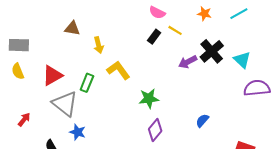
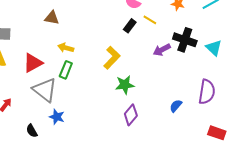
yellow arrow: (99, 45) -> (66, 48), moved, turned 119
black cross: (212, 51) -> (185, 40), turned -30
yellow L-shape: (118, 70) -> (112, 58), moved, turned 80
purple semicircle: (257, 88) -> (207, 92), moved, turned 105

